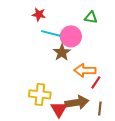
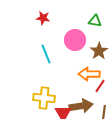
cyan line: (51, 33) -> (46, 54), moved, turned 54
brown star: (62, 52) -> (99, 51), moved

